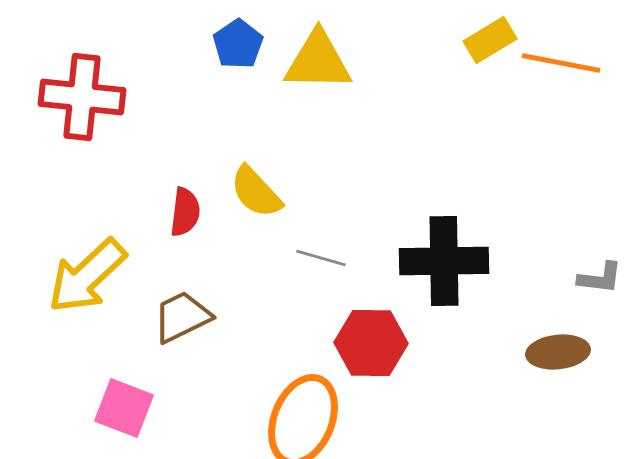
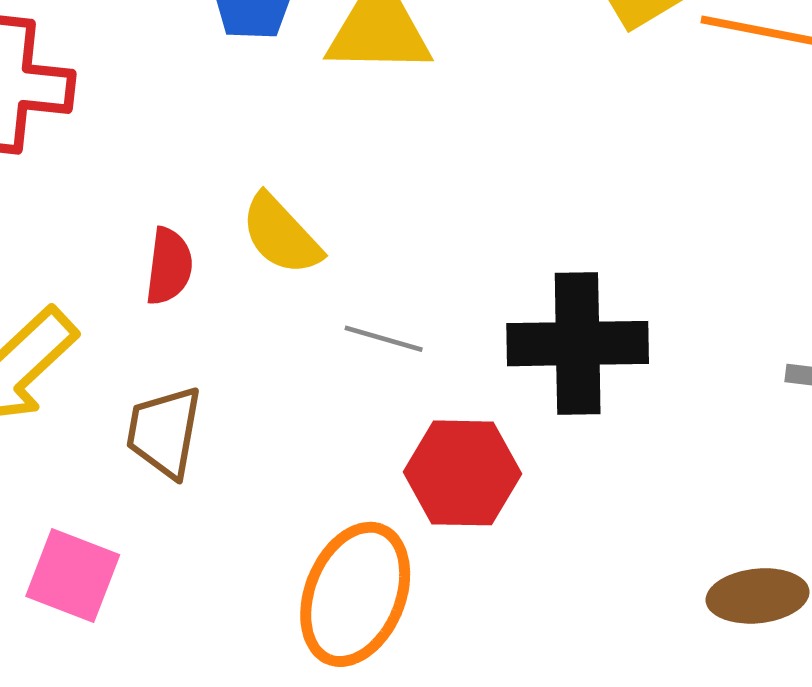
brown trapezoid: (182, 317) -> (164, 432), turned -54
brown ellipse: (558, 352) -> (758, 596), moved

